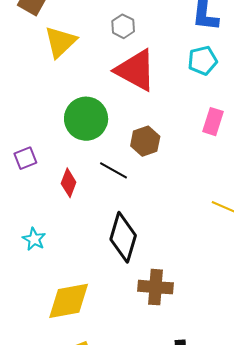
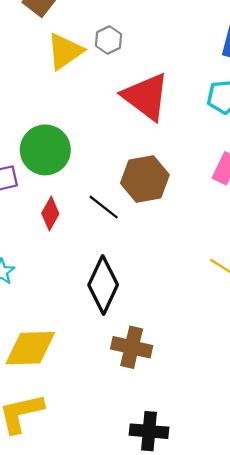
gray hexagon: (123, 26) -> (108, 40), moved
green circle: (86, 119) -> (45, 150), moved
brown hexagon: (145, 141) -> (145, 179), size x1.4

